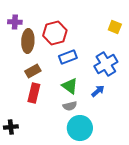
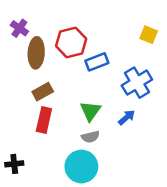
purple cross: (15, 22) -> (19, 28), turned 32
blue rectangle: (68, 57) -> (97, 62), moved
green triangle: (70, 86) -> (90, 111), turned 30
cyan circle: (80, 128) -> (81, 166), moved

